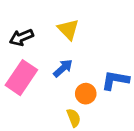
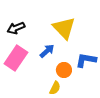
yellow triangle: (68, 29) -> (64, 28), moved, size x1.4
yellow semicircle: (74, 118) -> (55, 88), turned 48

